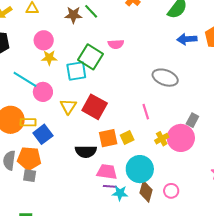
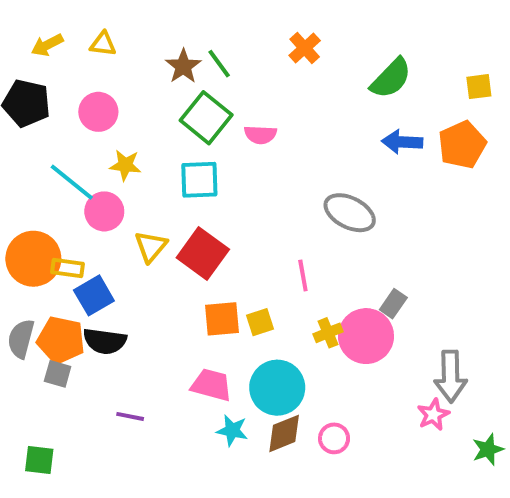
brown star: (73, 15) -> (183, 66), turned 30
pink circle: (44, 40) -> (98, 112), moved
green square: (90, 57) -> (206, 118), moved
yellow star: (49, 58) -> (125, 165), moved
cyan square: (76, 71) -> (199, 180), moved
black semicircle: (86, 151) -> (105, 341), moved
purple line: (110, 186) -> (130, 416), moved
brown diamond: (146, 191) -> (284, 433), turned 45

